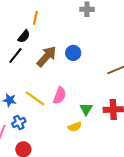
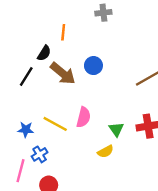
orange line: (35, 18) -> (63, 32), moved
black semicircle: (24, 36) -> (44, 53), moved
brown arrow: (47, 56) -> (63, 73), turned 95

